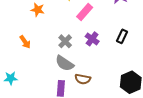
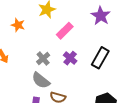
black rectangle: (122, 36) -> (100, 58), size x1.5

